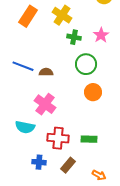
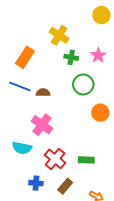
orange rectangle: (28, 16) -> (25, 57), moved
orange circle: (93, 92) -> (100, 113), moved
red cross: (58, 138) -> (55, 159), turned 35

